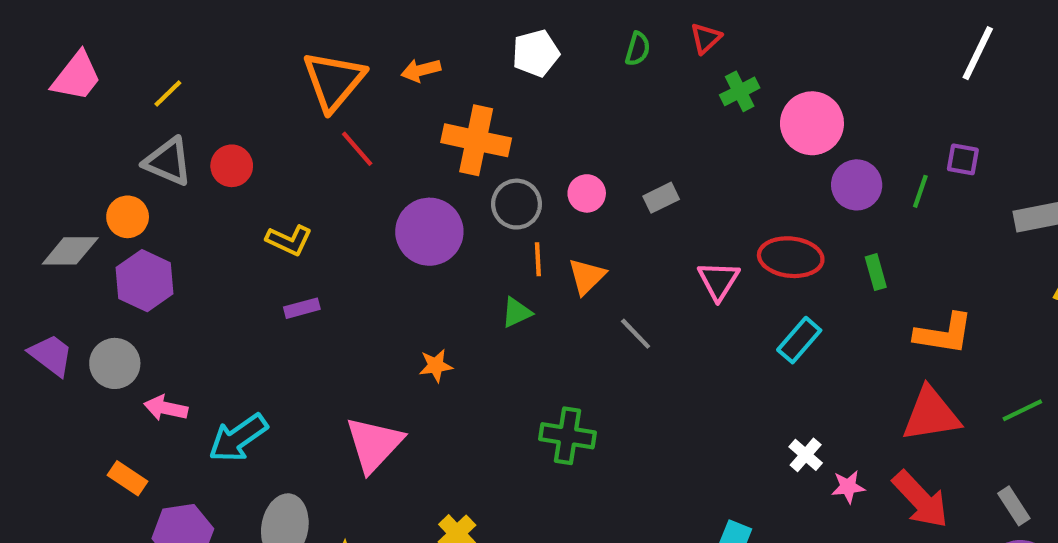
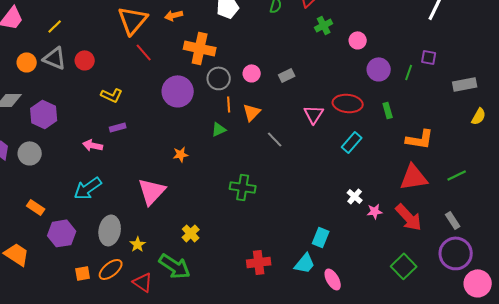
pink circle: (812, 123) -> (358, 40), size x0.6
orange circle: (128, 217) -> (27, 62), moved
pink arrow: (166, 408) -> (93, 145), moved

